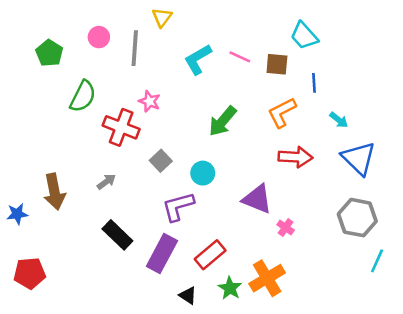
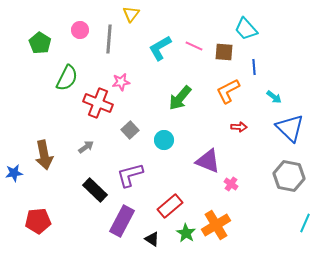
pink star: (150, 101) -> (121, 82), turned -30
red arrow: (295, 157) -> (239, 127), size x0.6
purple L-shape: (178, 206) -> (130, 175), moved
purple rectangle: (162, 253) -> (122, 221), moved
cyan line: (377, 261) -> (305, 223), moved
red pentagon: (30, 273) -> (38, 221), moved

